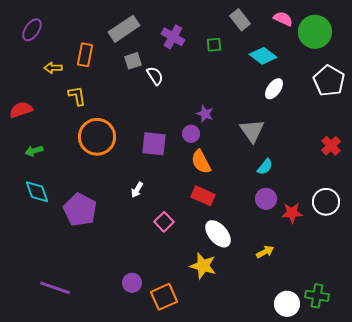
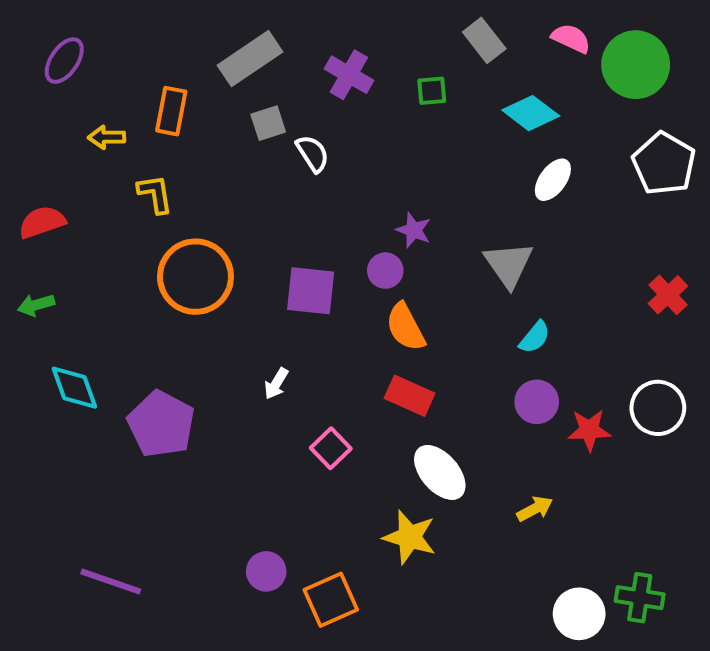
green arrow: (34, 151) -> (36, 305), moved

